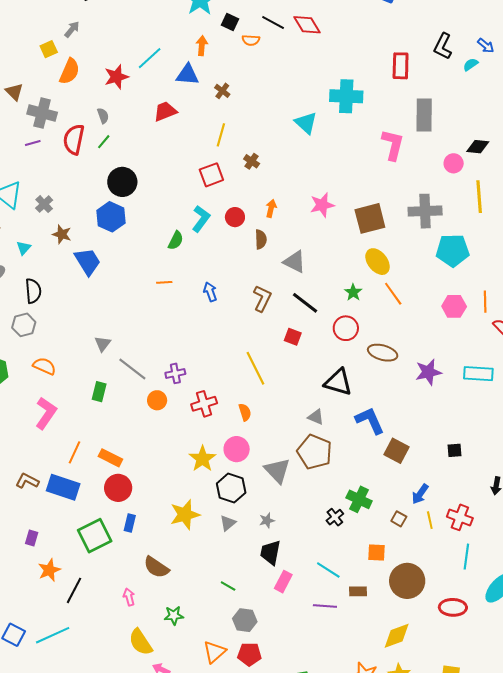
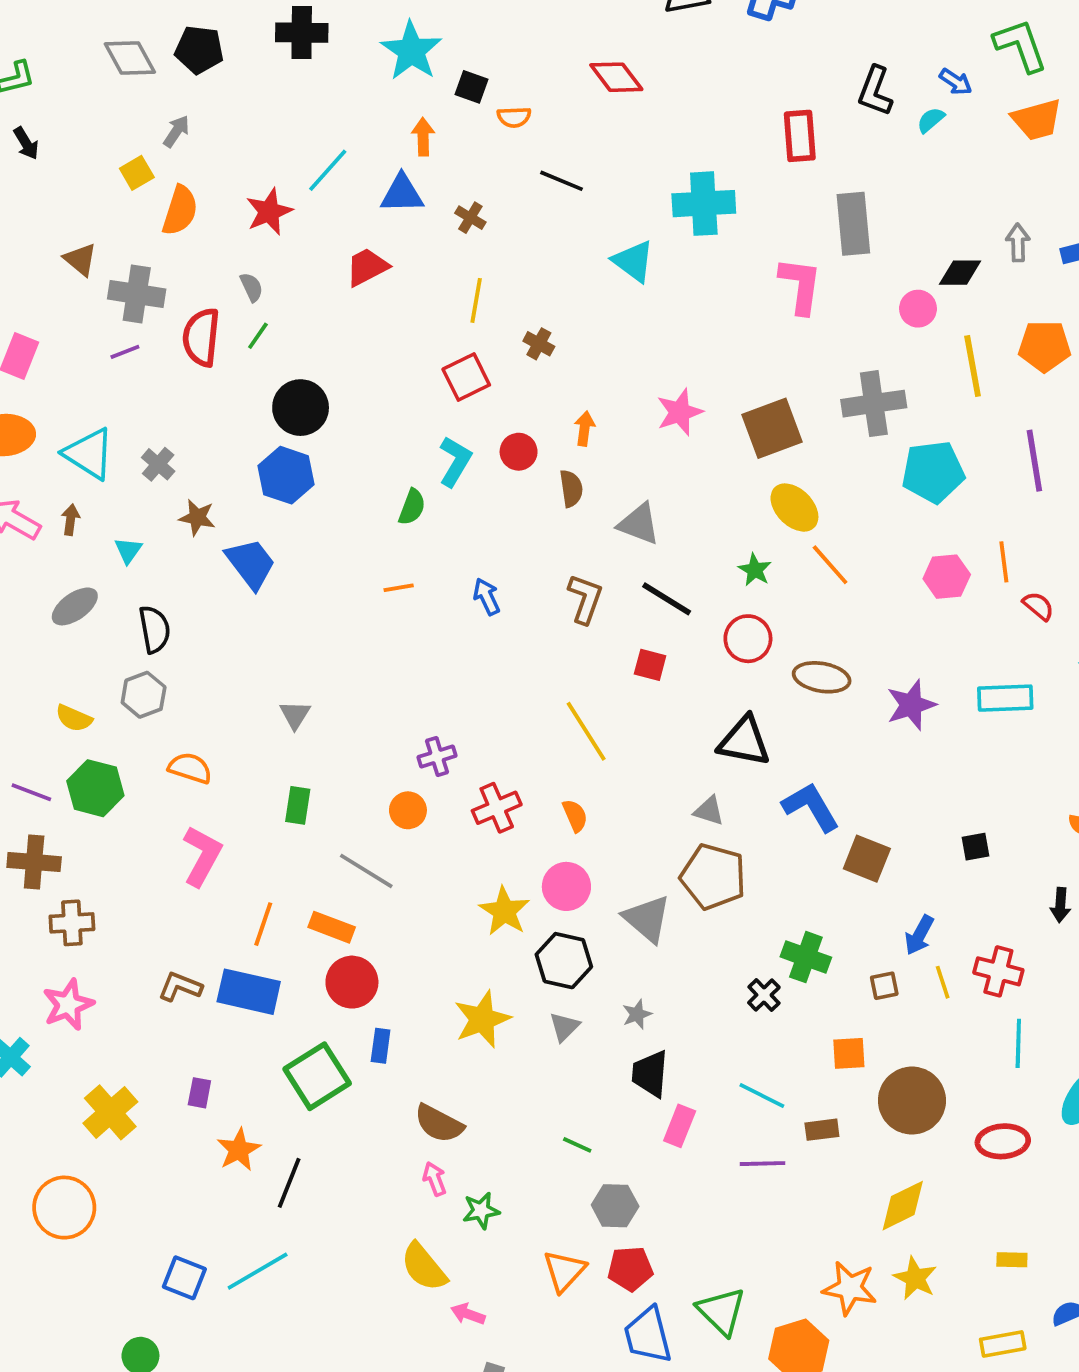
black line: (273, 22) -> (562, 181), moved
gray line: (132, 369) -> (366, 871), moved
brown square: (399, 519) -> (884, 986), turned -35
pink arrow: (129, 597) -> (435, 1179), moved

